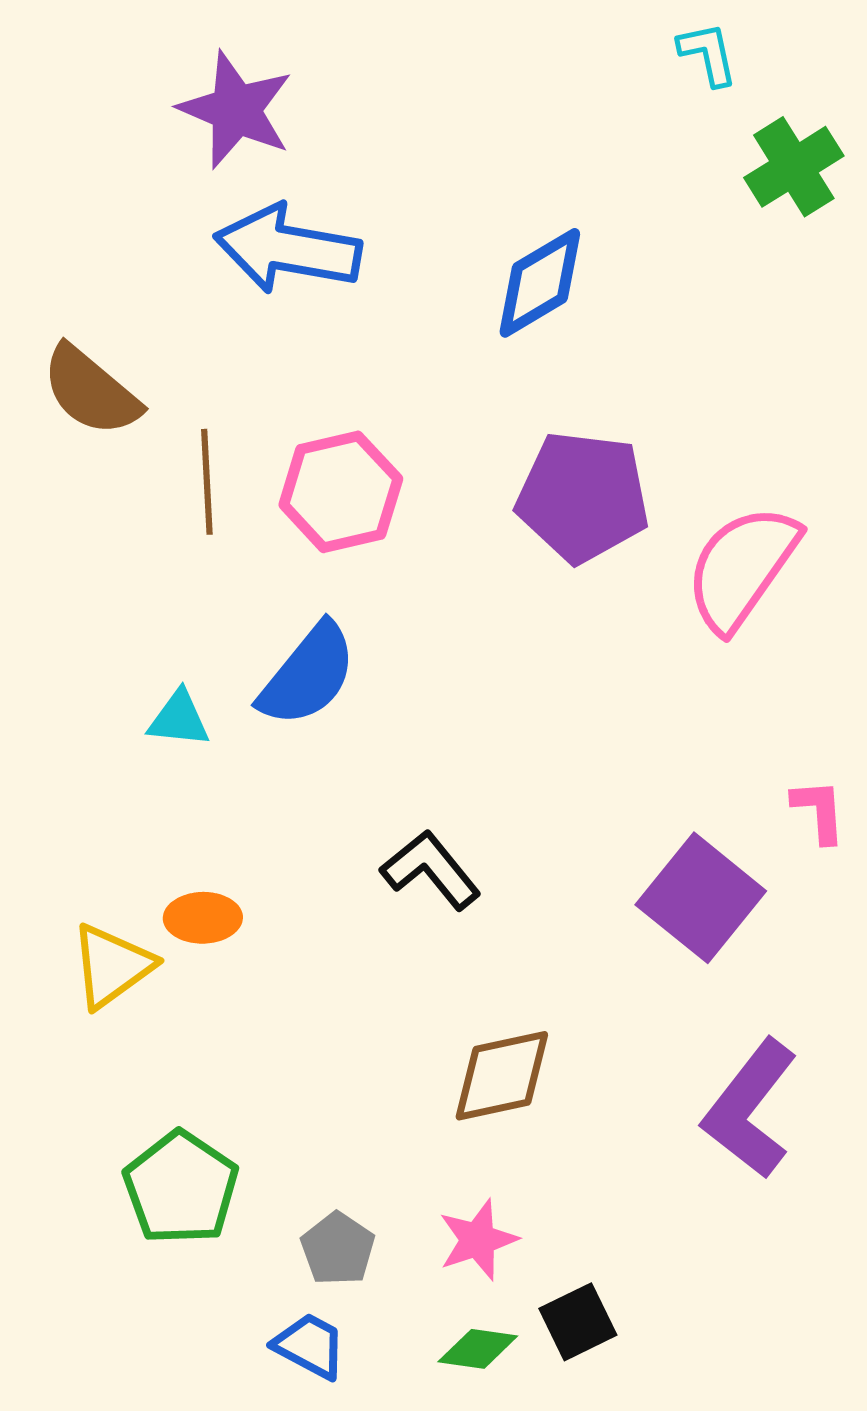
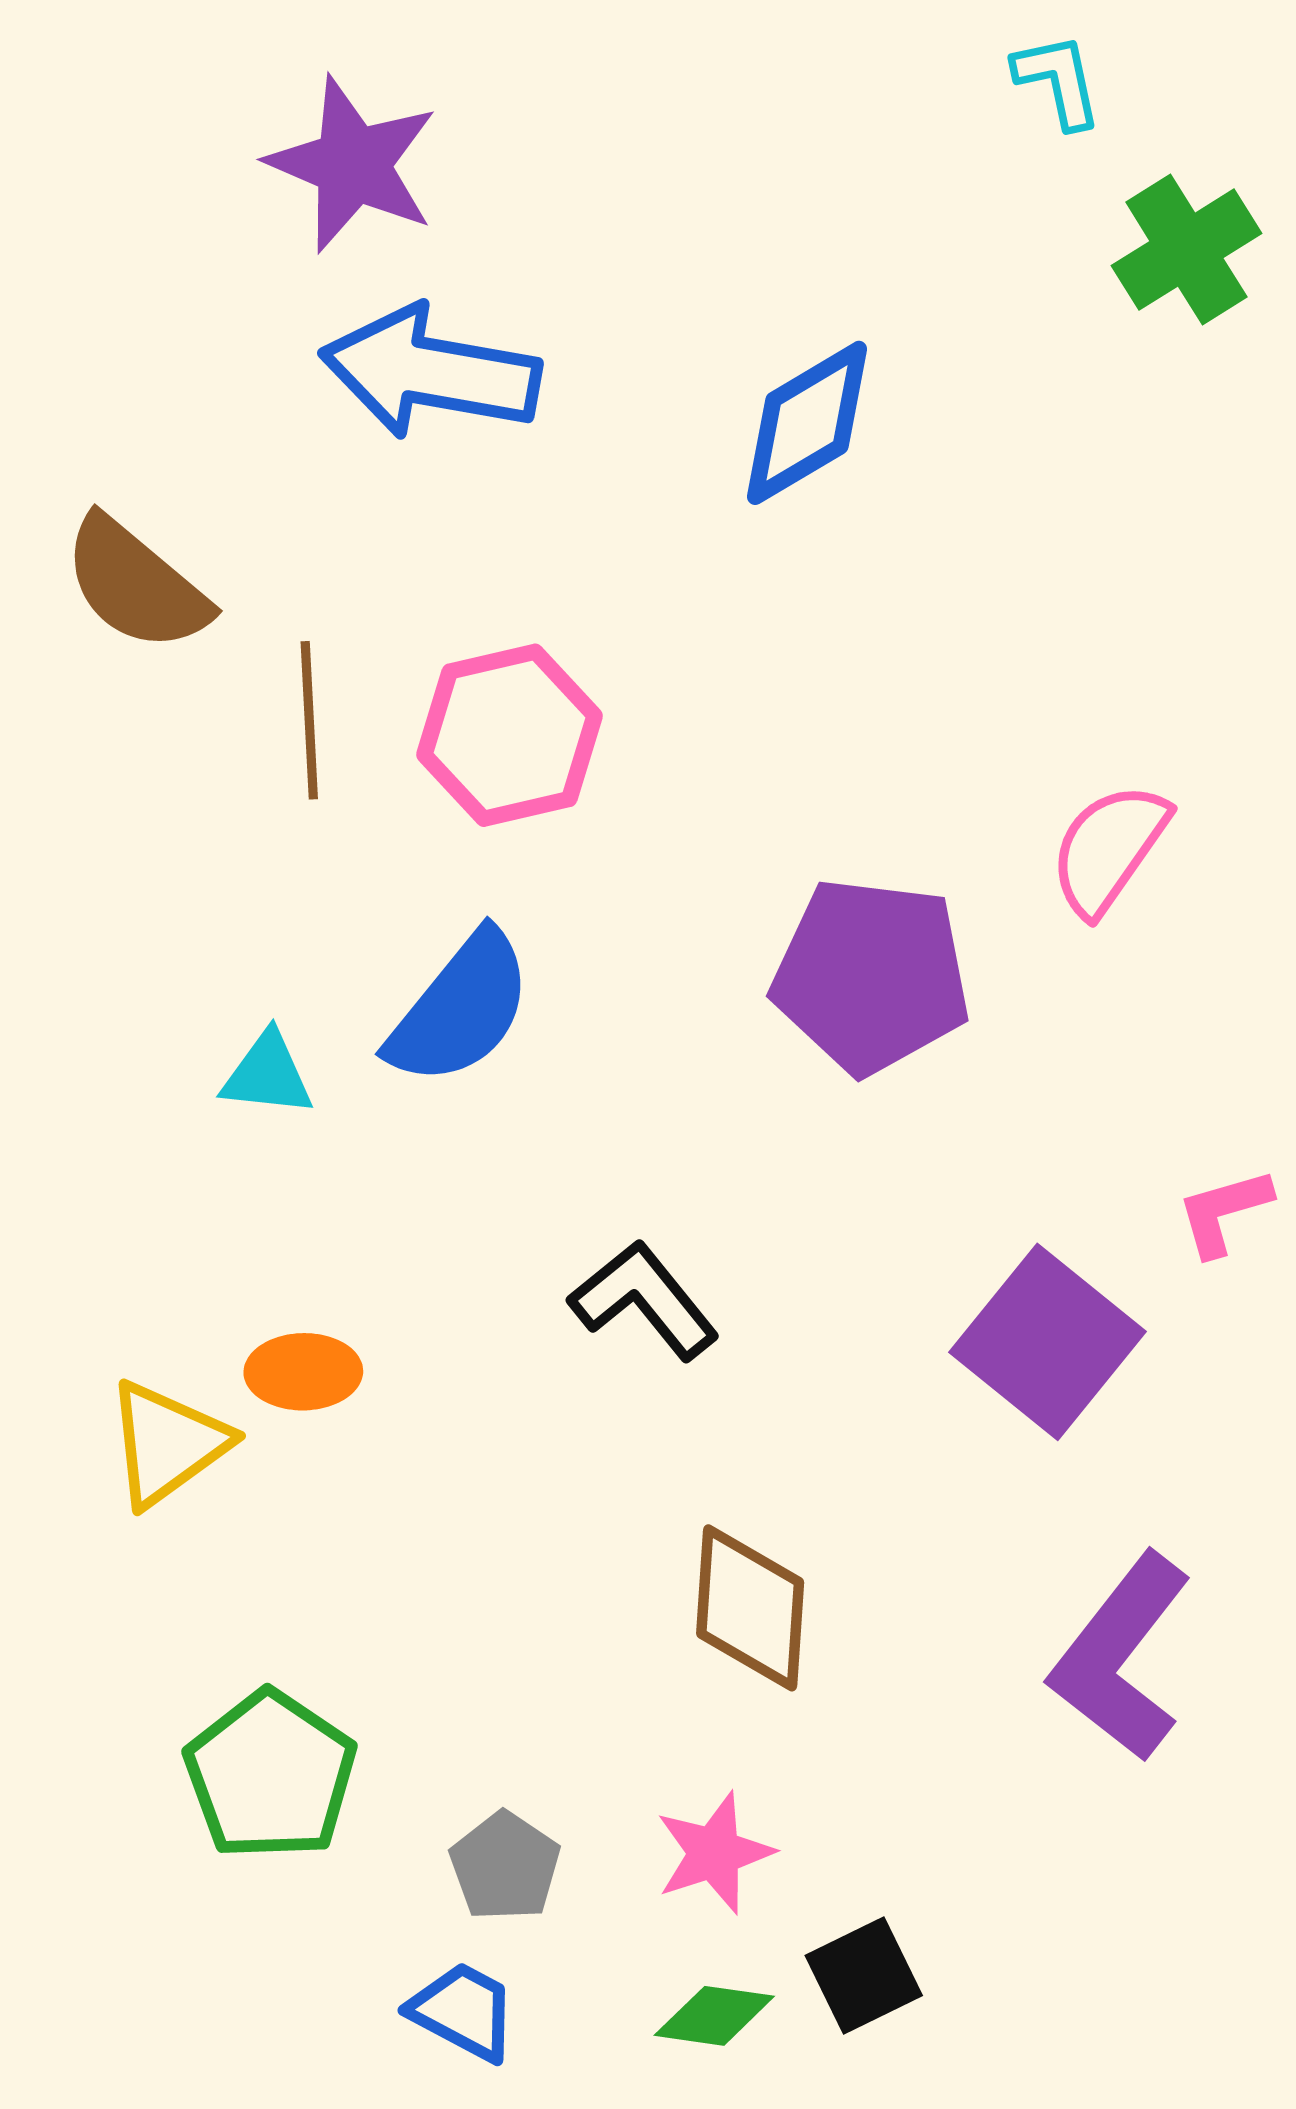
purple pentagon: (583, 497) -> (871, 976), moved
pink semicircle: (742, 568) -> (1109, 849), size x0.7
pink L-shape: (819, 811) -> (1224, 1212), turned -102
brown diamond: (502, 1076) -> (750, 1608), turned -74

